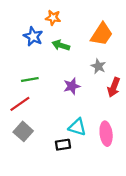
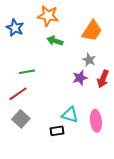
orange star: (53, 18) -> (48, 16), size x1.5
blue star: (33, 36) -> (15, 28), moved
purple star: (72, 86) -> (80, 78), moved

